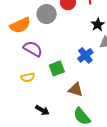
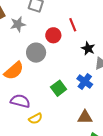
purple semicircle: (33, 49) -> (20, 101), moved
green square: (57, 68) -> (59, 88), moved

